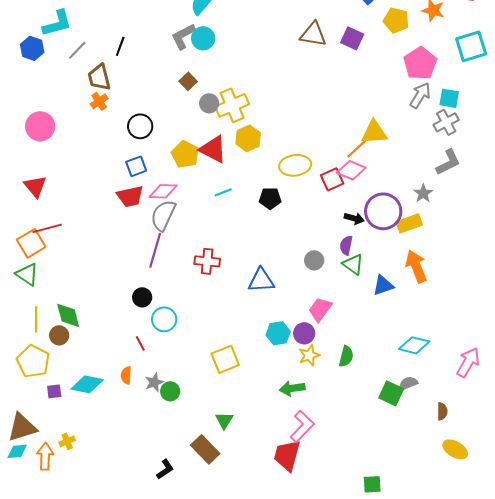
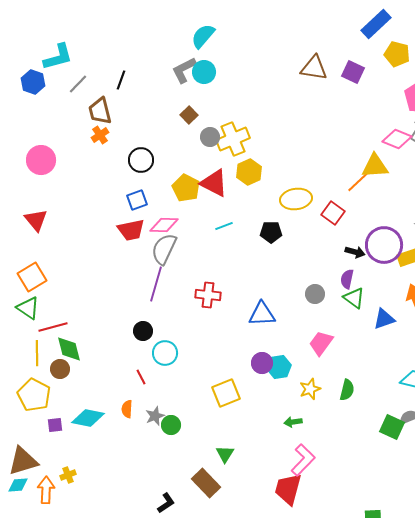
pink diamond: (351, 170) -> (397, 139), moved
red square: (332, 179) -> (333, 213), turned -30
red line: (47, 228) -> (53, 327), moved
purple circle: (304, 333) -> (262, 363), moved
green arrow: (292, 388) -> (293, 422), size x0.7

